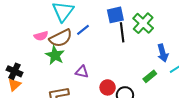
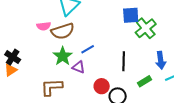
blue square: (115, 15) -> (131, 15), moved
blue line: (83, 30) -> (88, 49), moved
black line: (122, 32) -> (124, 61), moved
green star: (55, 55) -> (63, 56), moved

